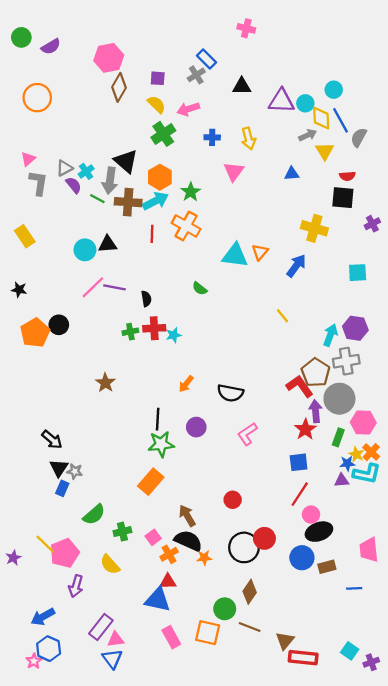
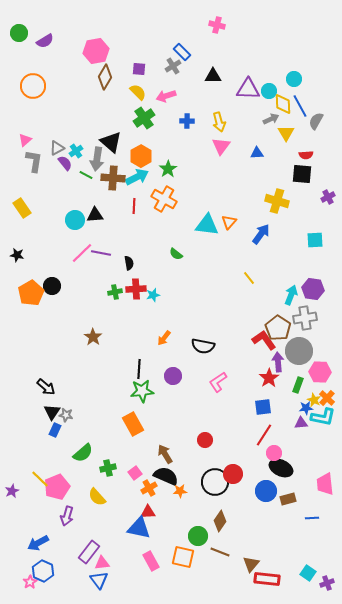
pink triangle: (234, 171) -> (221, 146), moved
orange rectangle: (151, 482) -> (133, 424), turned -70
black ellipse: (319, 532) -> (281, 468), turned 45

